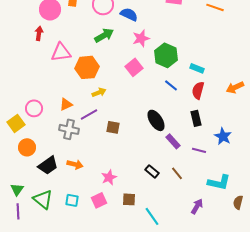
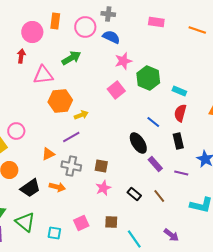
green arrow: (104, 35) -> (71, 58), moved
orange hexagon: (87, 67) -> (60, 101), moved
blue line: (171, 85) -> (153, 122), moved
orange triangle: (66, 104) -> (48, 154), moved
brown square: (113, 127) -> (101, 166), moved
gray cross: (69, 129) -> (71, 166), moved
pink star: (109, 177) -> (103, 188), moved
cyan square: (72, 200) -> (54, 233), moved
purple arrow: (197, 206) -> (171, 235), moved, turned 98

